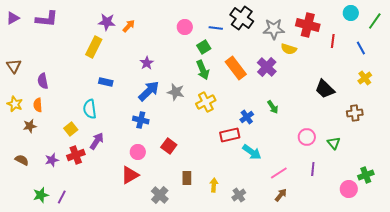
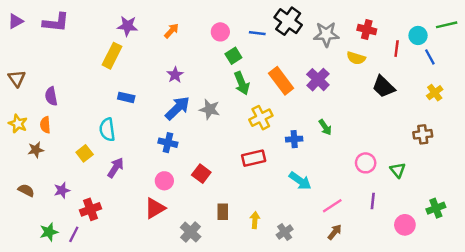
cyan circle: (351, 13) -> (418, 35), moved
green line: (375, 21) -> (447, 25), turned 42
red cross: (308, 25) -> (367, 30), size x0.7
orange arrow: (129, 26) -> (171, 31), moved
green square: (204, 47) -> (233, 56), moved
yellow semicircle: (289, 49) -> (356, 58), moved
black trapezoid: (325, 89) -> (383, 87), moved
yellow cross: (206, 102) -> (261, 118), moved
blue cross: (247, 117) -> (294, 139), turned 32
red rectangle: (230, 135) -> (254, 158), moved
red cross: (76, 155) -> (91, 209), moved
pink circle: (349, 189) -> (405, 225), moved

